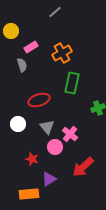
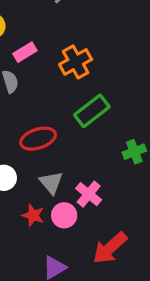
green rectangle: (72, 83) -> (92, 111), turned 40
red star: (32, 159) -> (33, 215), moved

